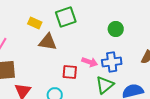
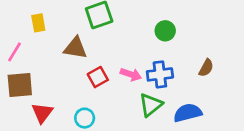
yellow rectangle: (35, 23) -> (38, 23), moved, turned 56
red square: (70, 72) -> (98, 77), moved, turned -35

